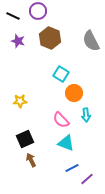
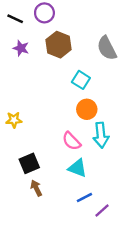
cyan square: (61, 74) -> (81, 80), moved
yellow star: (20, 101) -> (14, 120), moved
cyan arrow: (86, 115) -> (101, 135), size x1.5

